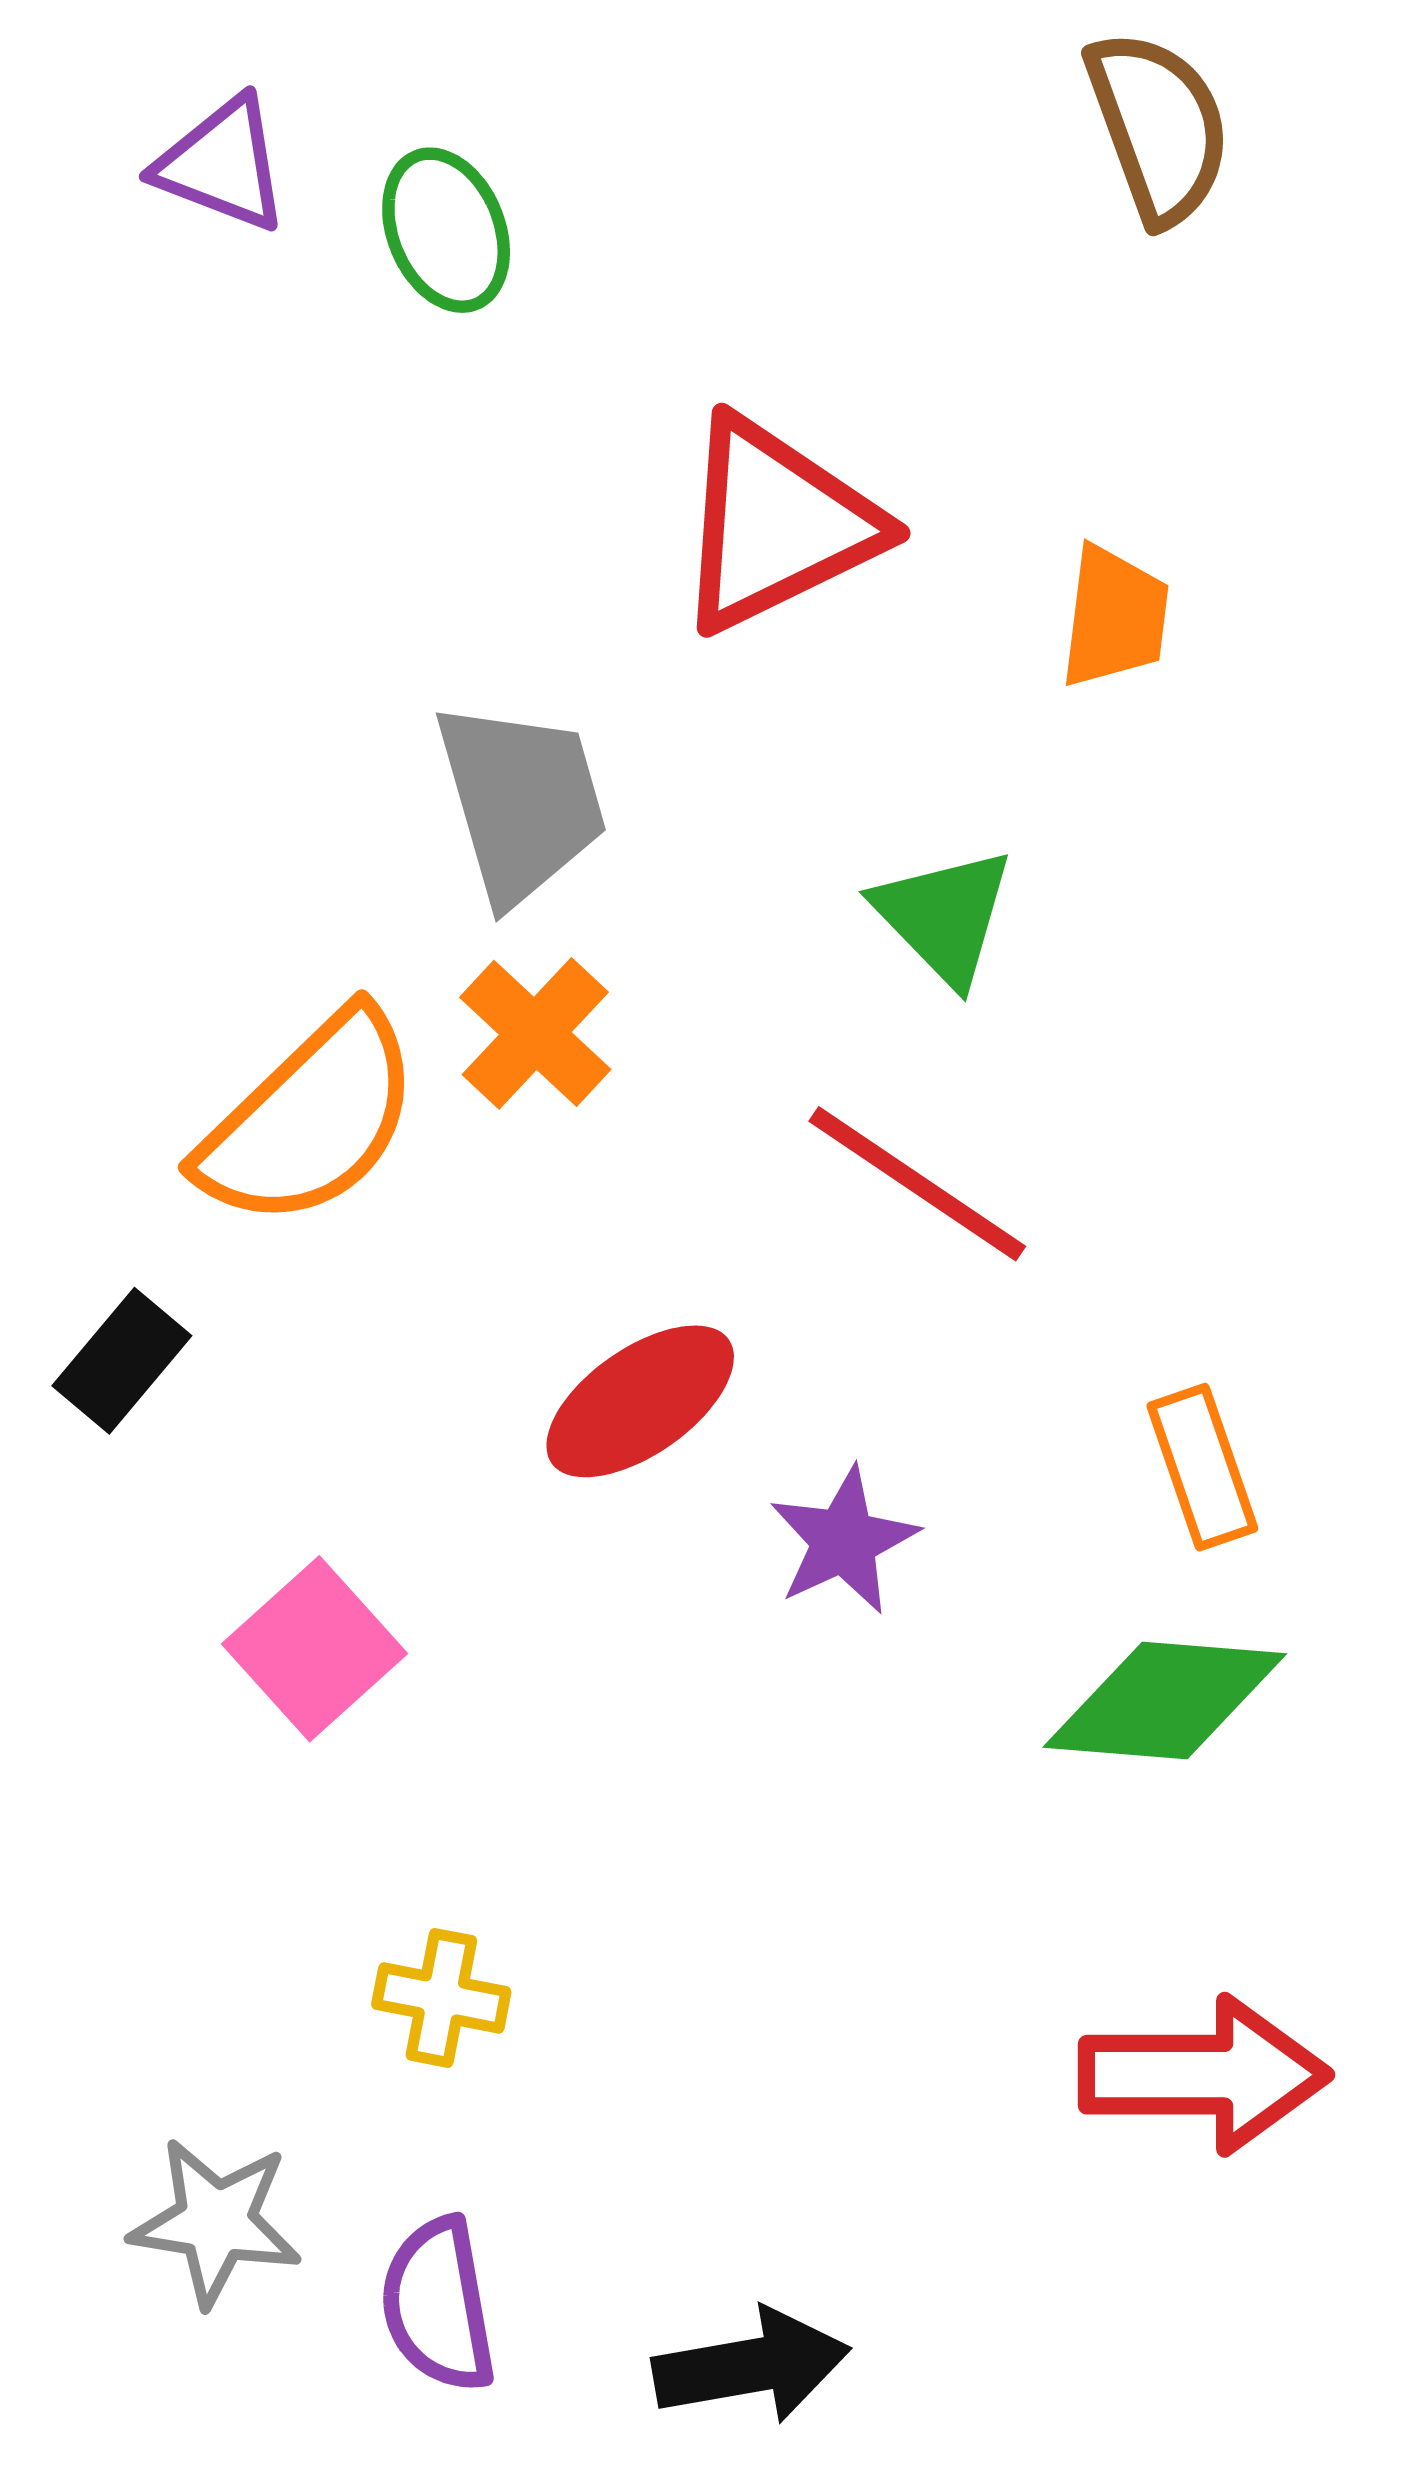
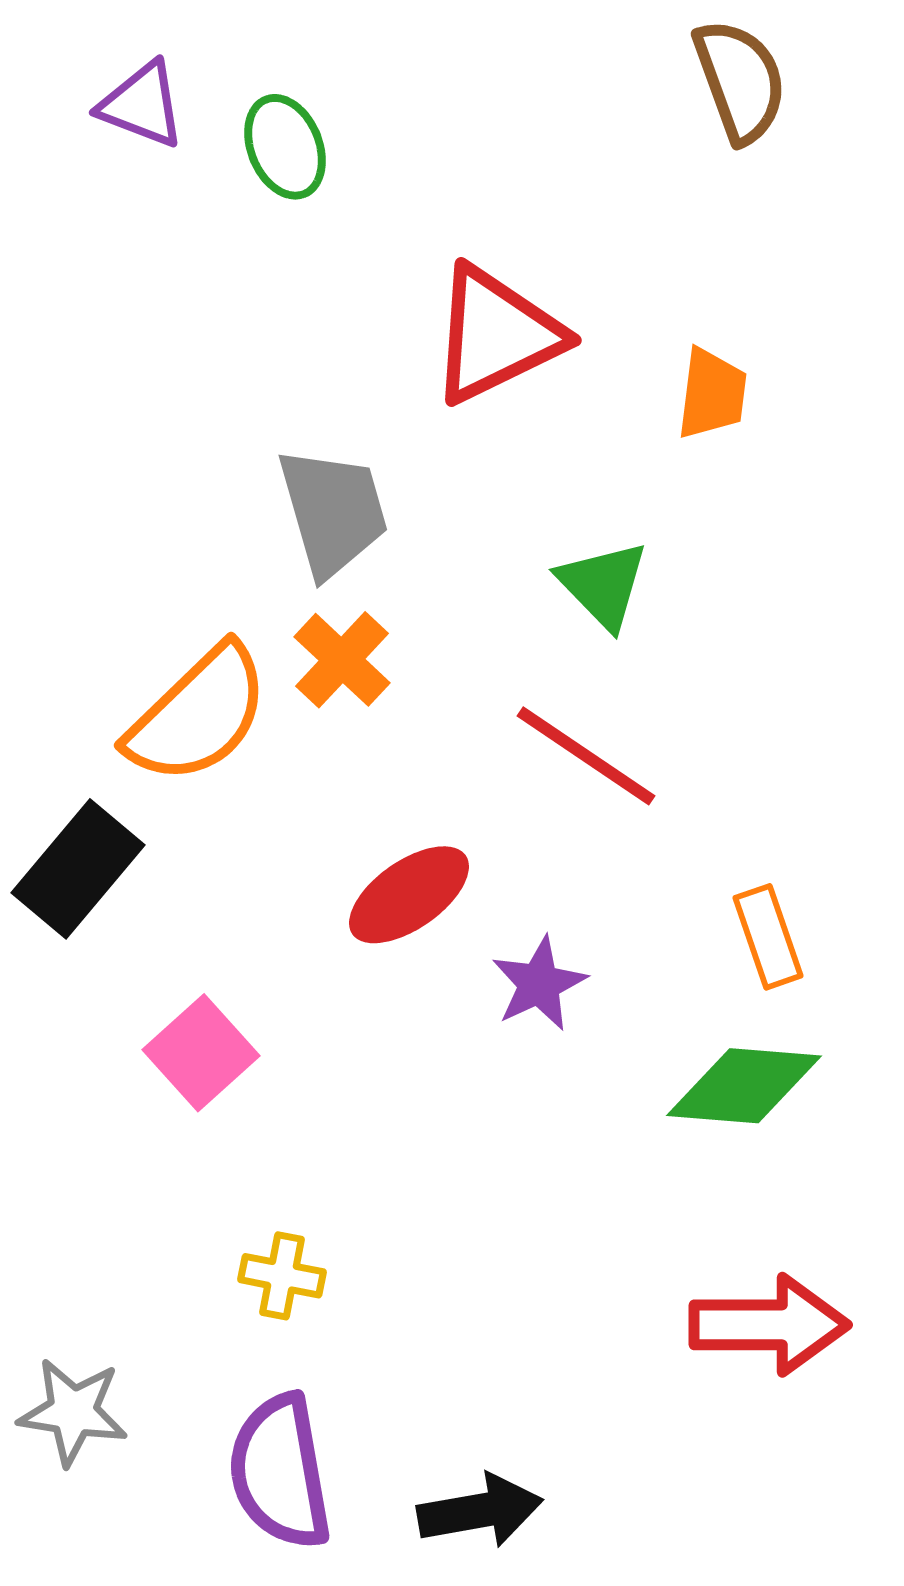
black rectangle: (122, 1361) -> (78, 869), size x1.5
gray star: (216, 2222) -> (73, 1412), moved
purple semicircle: (438, 2305) -> (280, 1472), size x1.4

